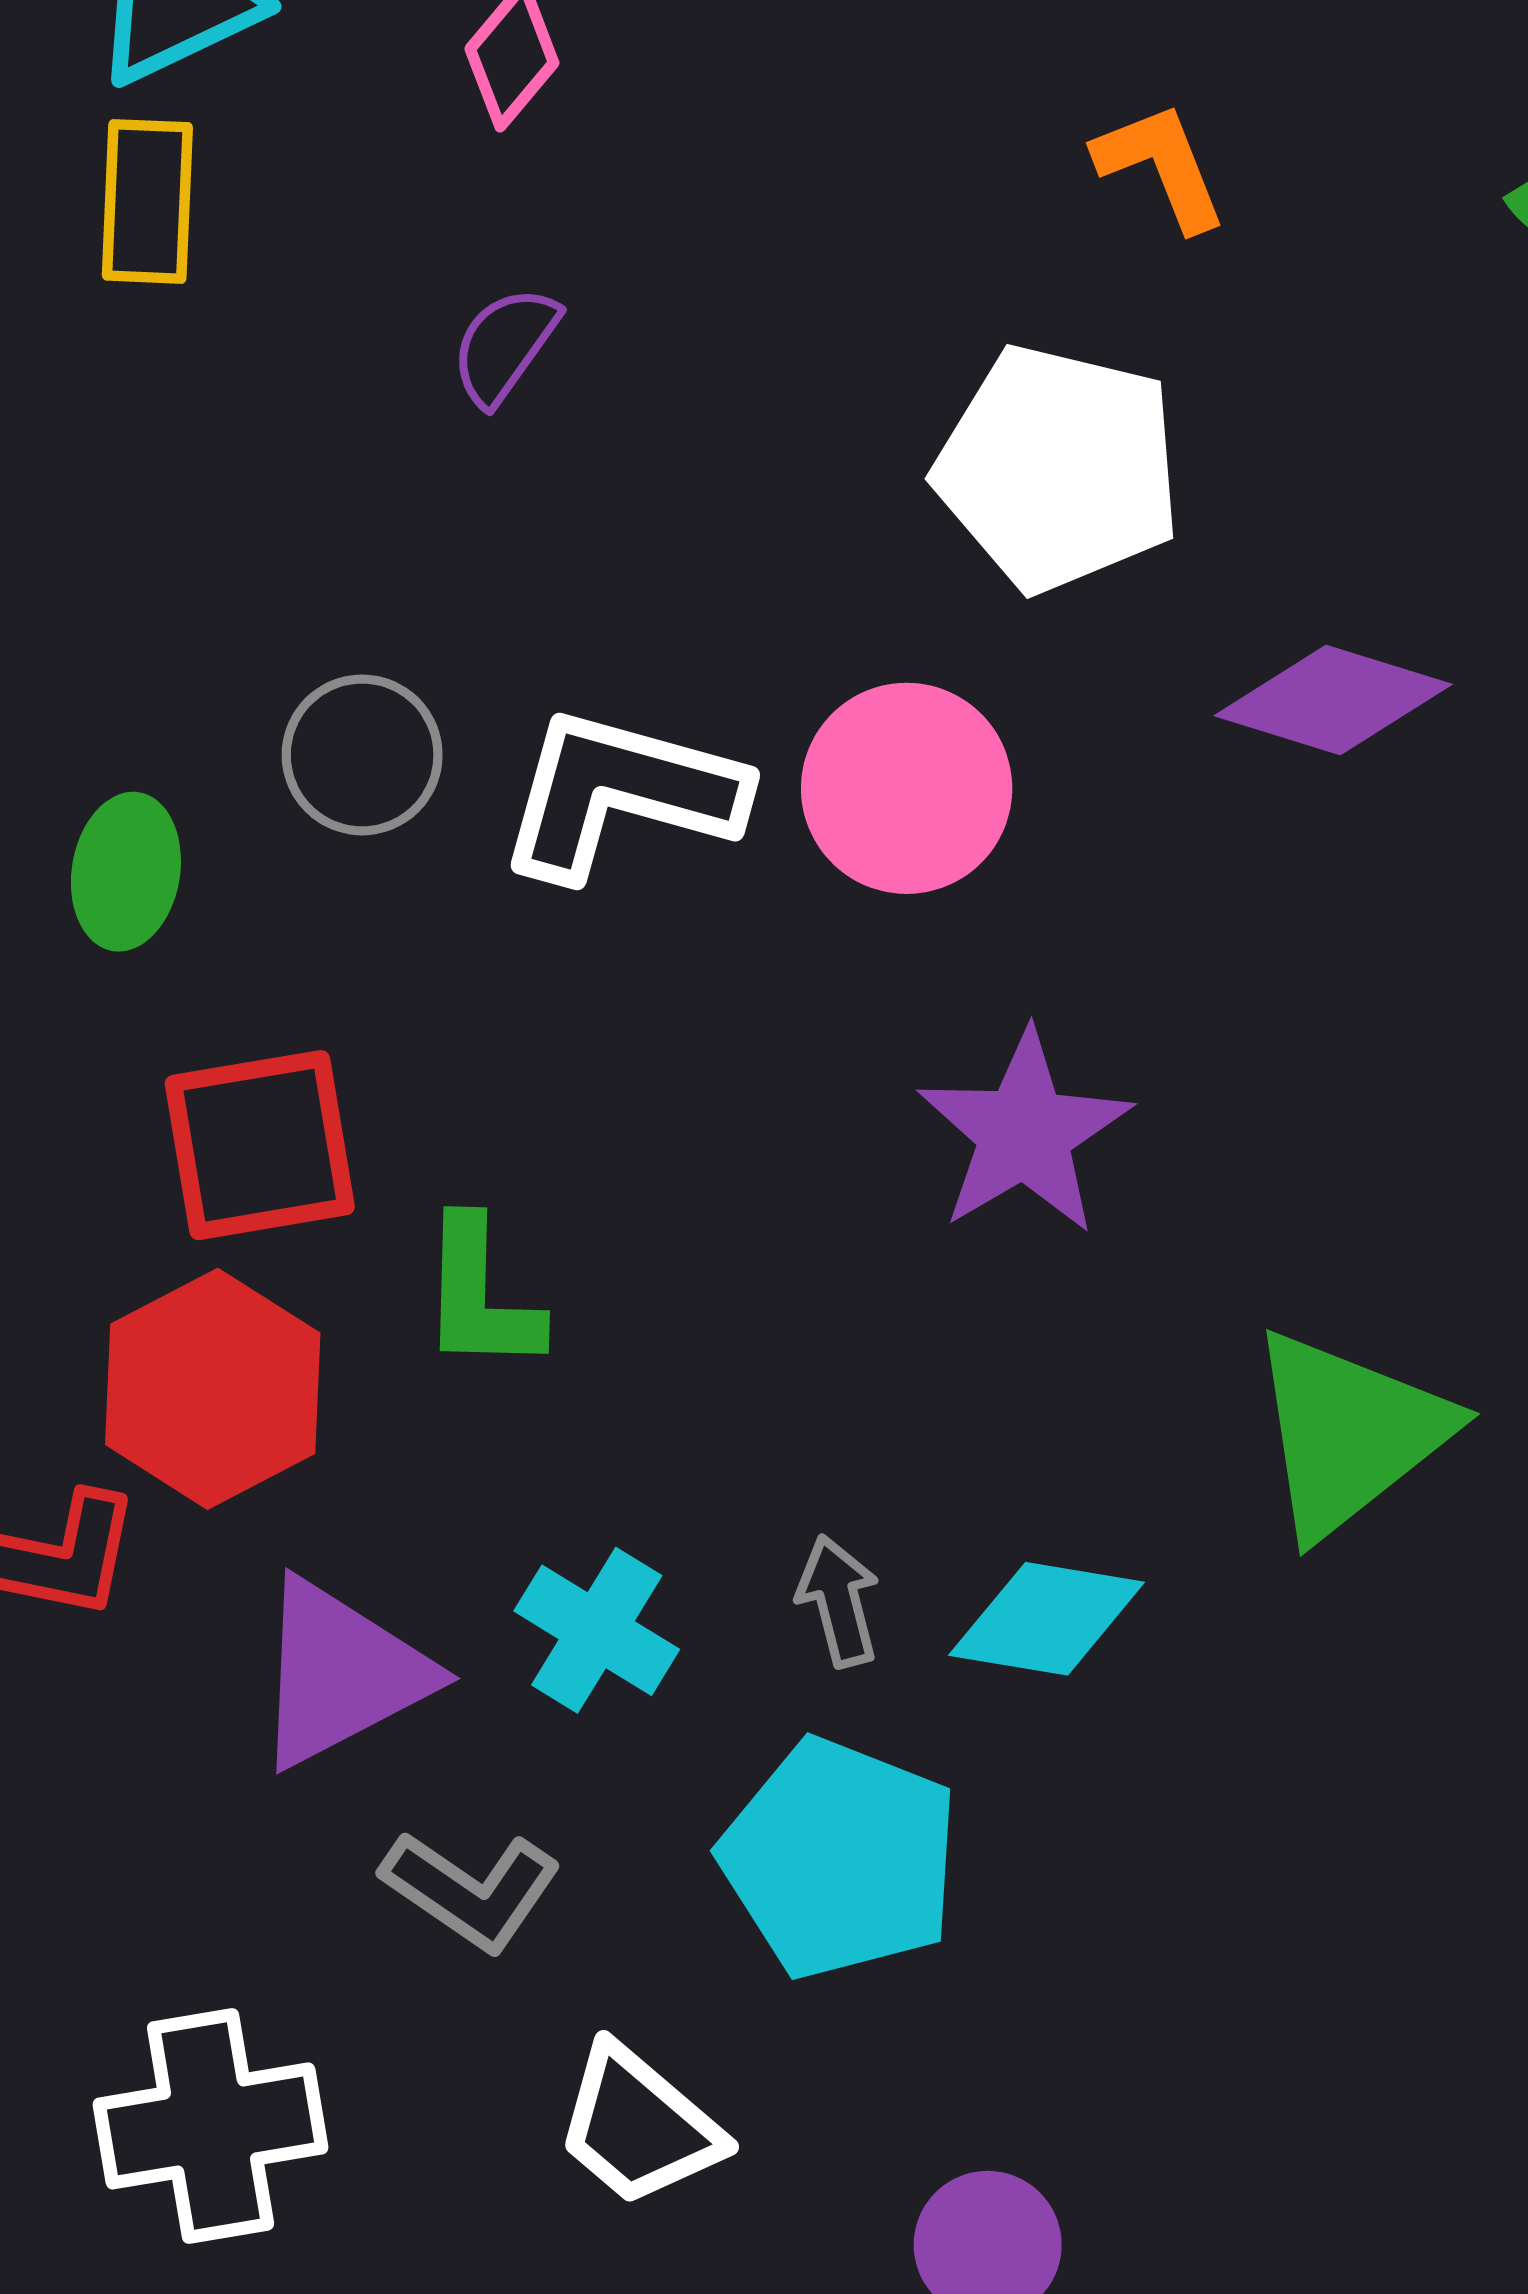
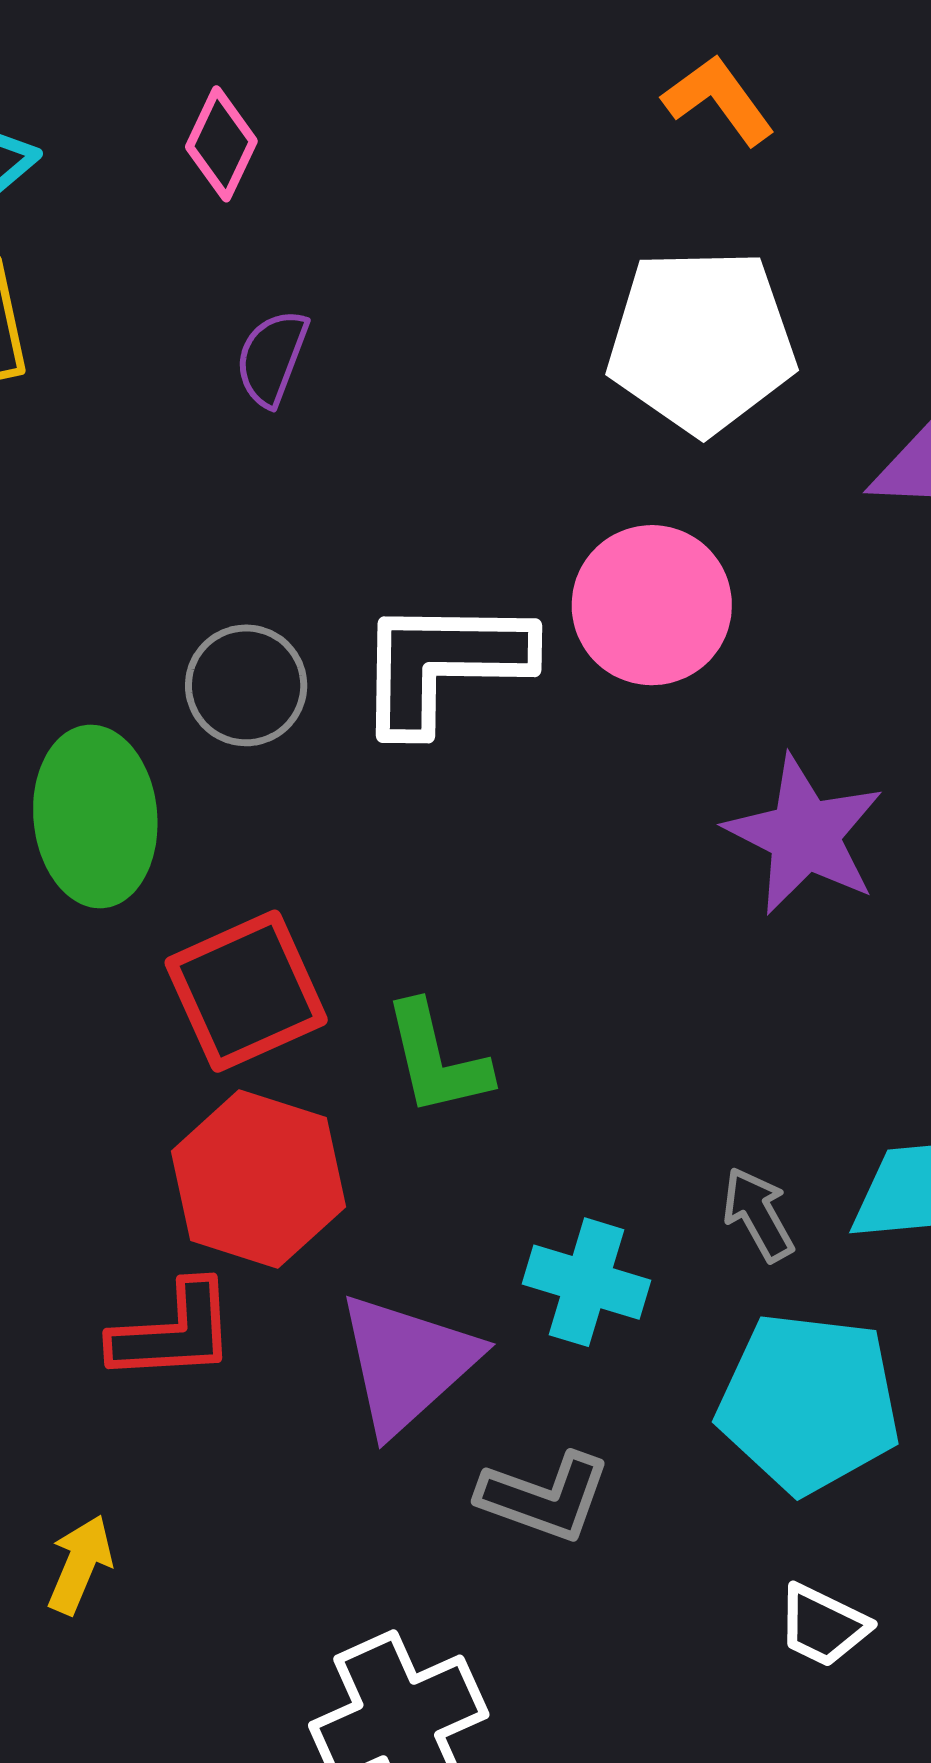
green ellipse: (126, 872) -> (95, 816), size x1.5
white trapezoid: (639, 2126) -> (823, 1626), moved, size x0.7

